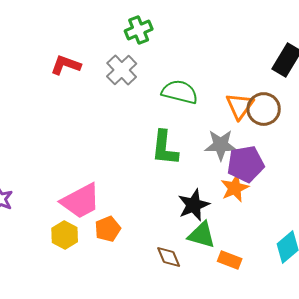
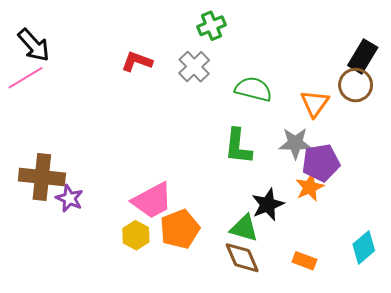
brown circle: (264, 109) -> (356, 85), moved
orange pentagon: (108, 229) -> (180, 229), size x1.5
green triangle: (202, 235) -> (244, 228), moved
brown diamond: (169, 257) -> (242, 258), size x1.4

